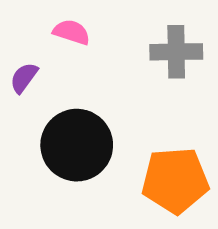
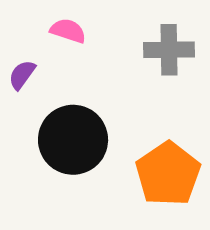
orange pentagon: (175, 180) -> (168, 174), turned -30

